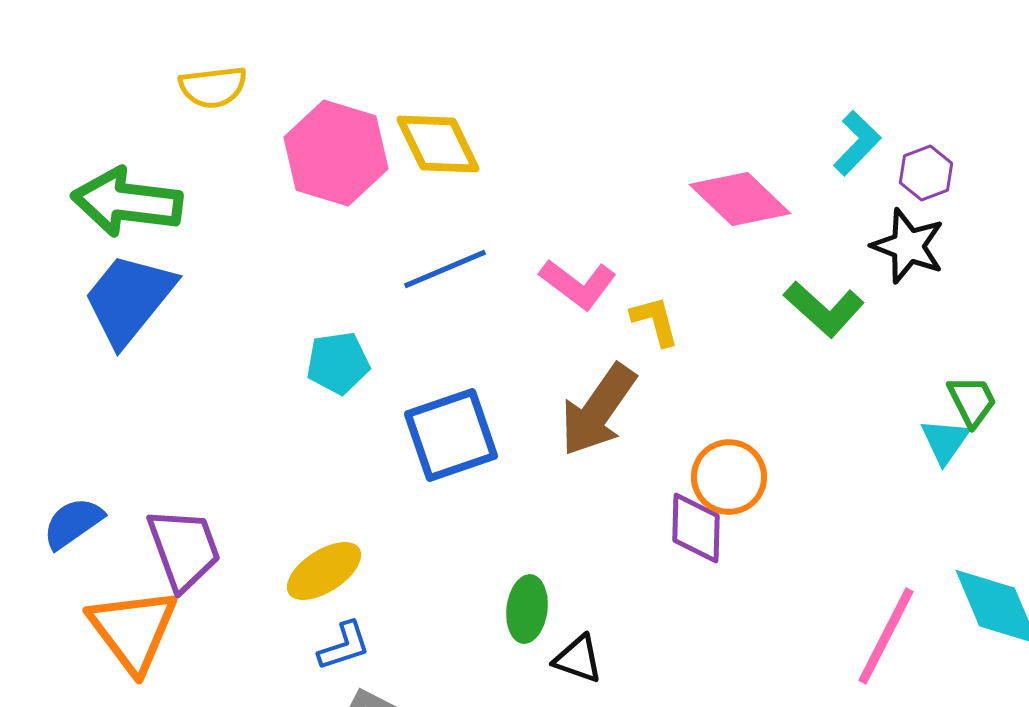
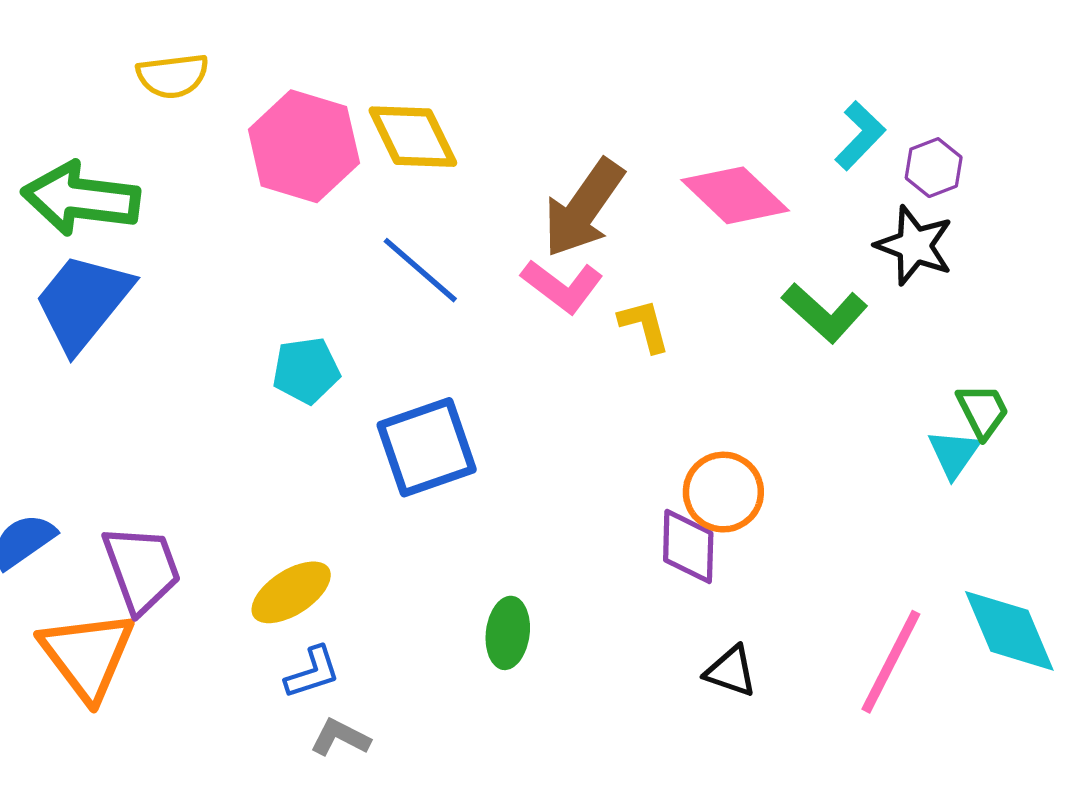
blue line: (445, 269) -> (420, 270), turned 64
brown arrow: (598, 410) -> (584, 208), moved
black triangle: (578, 659) -> (731, 671), moved

